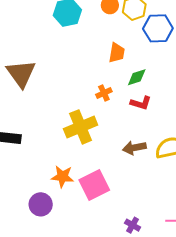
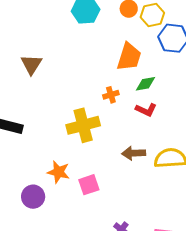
orange trapezoid: (117, 53) -> (129, 57), size x1.4
brown triangle: (21, 74) -> (31, 64), size x0.7
pink square: (94, 185) -> (89, 185), size x0.7

